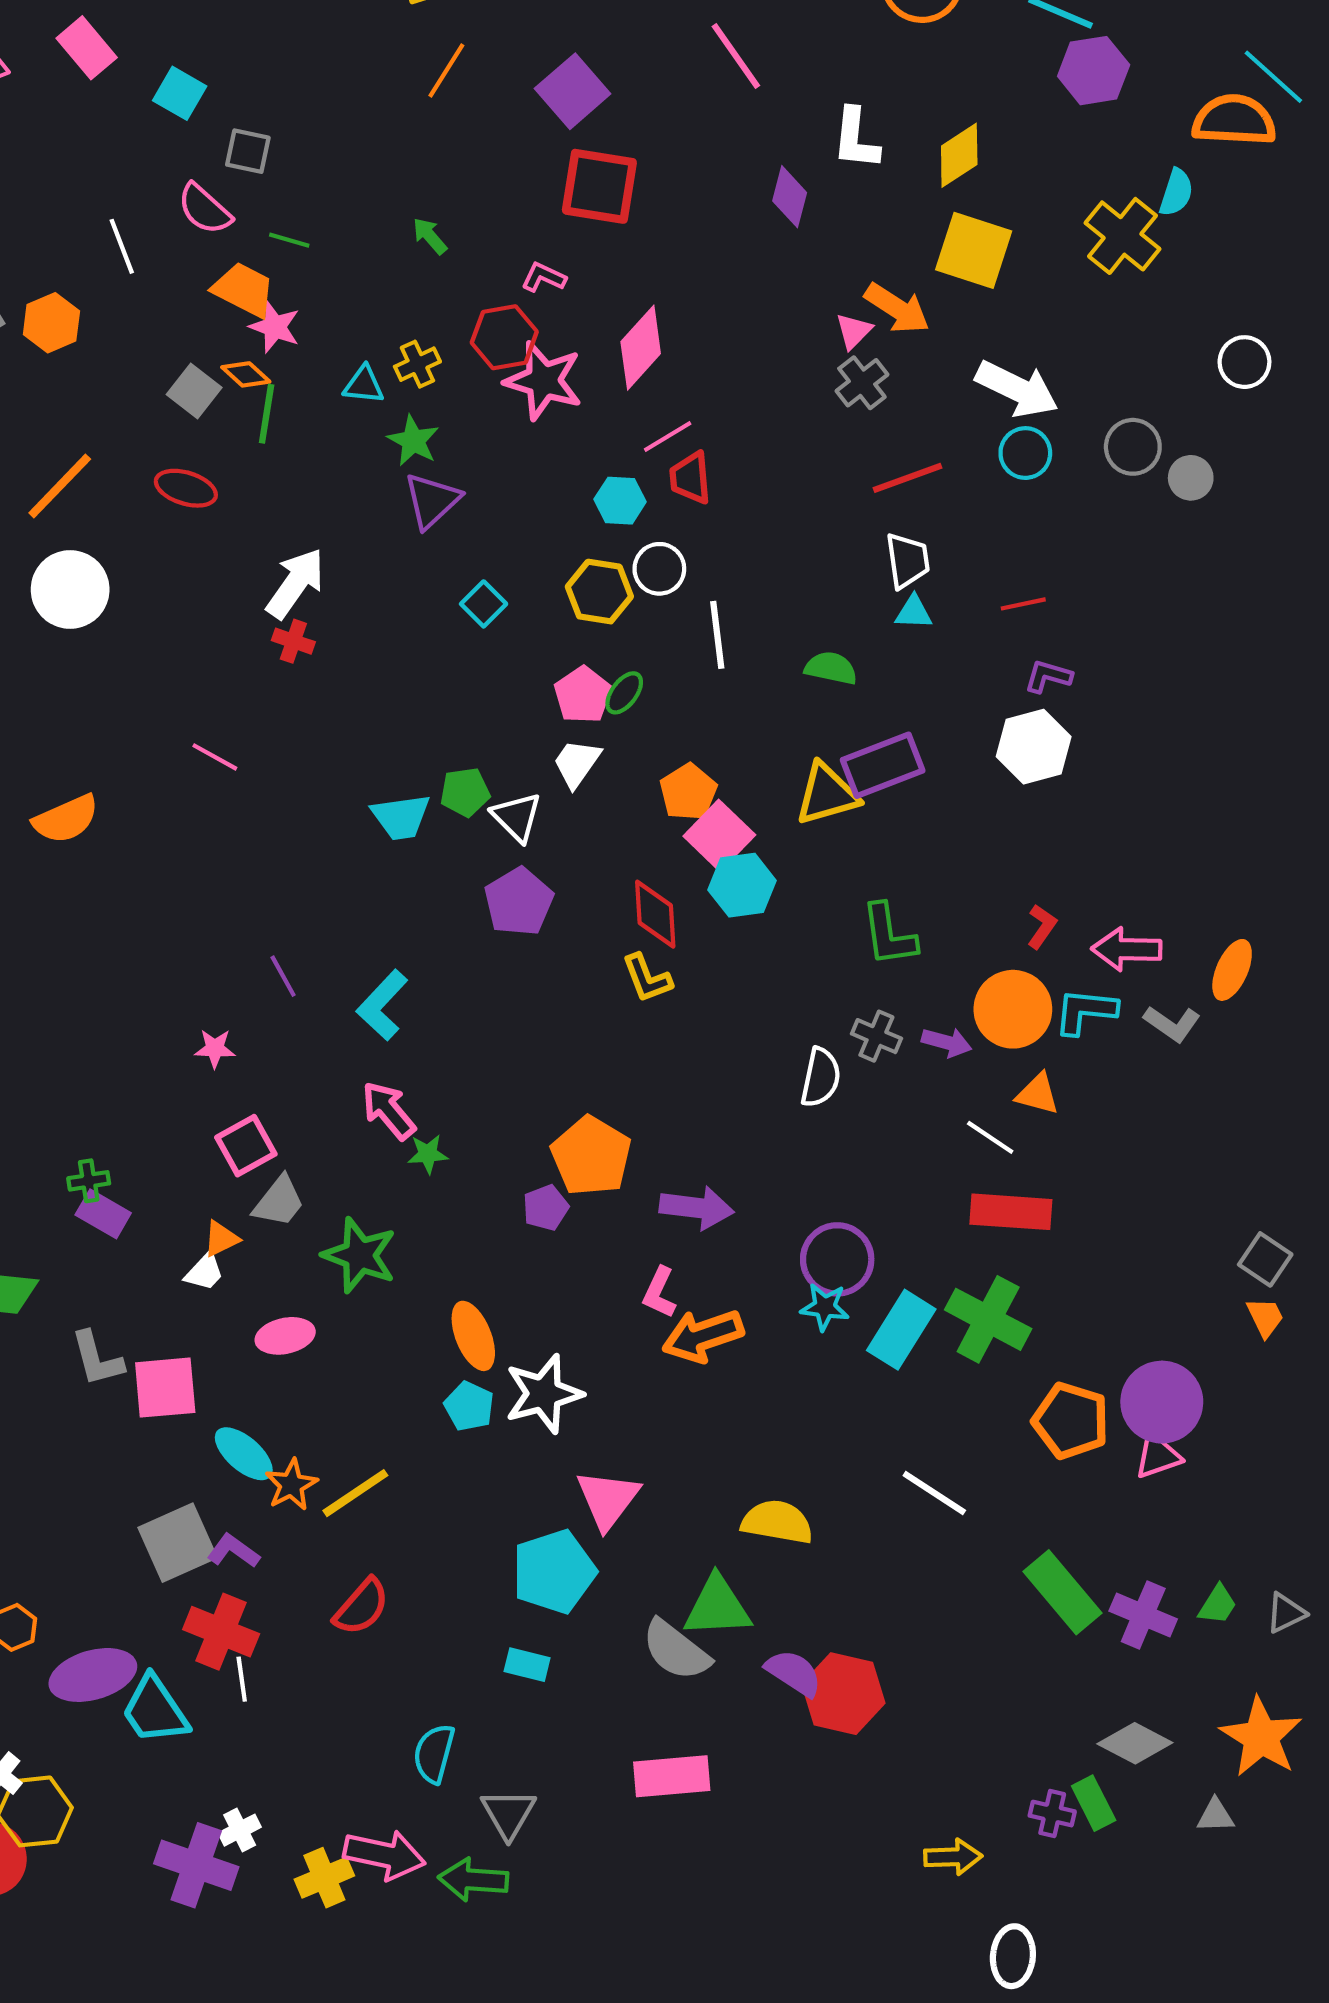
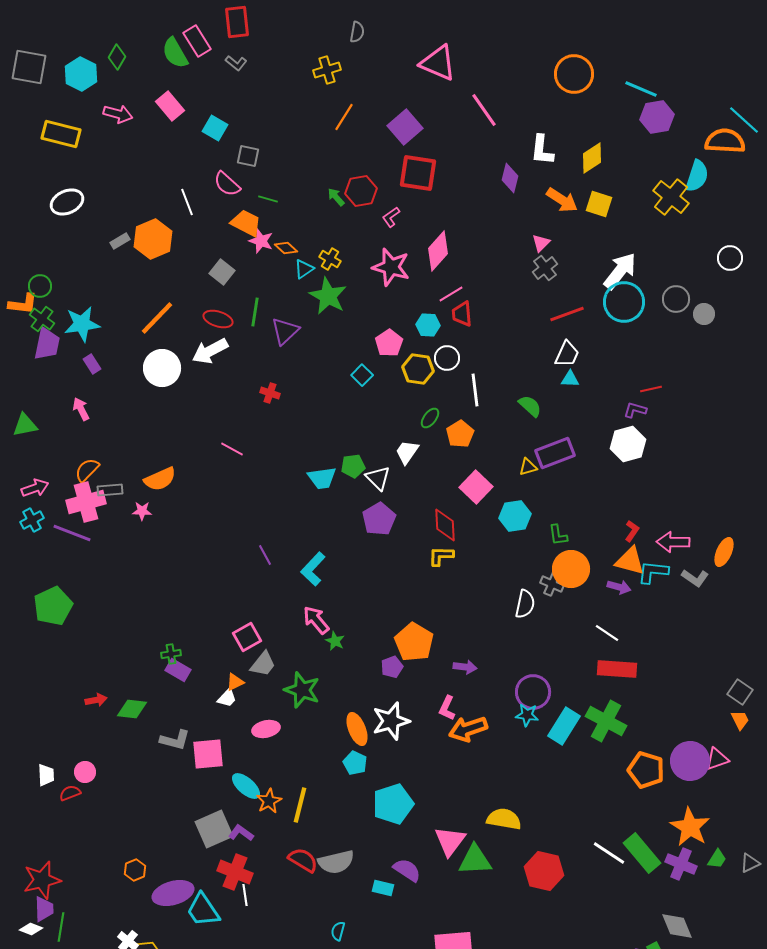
cyan semicircle: (1176, 193) -> (697, 176), size x1.4
yellow square: (974, 250) -> (599, 204), size x0.7
pink L-shape: (544, 277) -> (391, 217), turned -60
orange arrow: (897, 308) -> (562, 200), moved
orange hexagon: (51, 323) -> (153, 239), size x1.4
red hexagon: (504, 337) -> (361, 191), moved
yellow cross: (417, 364) -> (330, 259), turned -35
orange diamond: (246, 374) -> (286, 248), moved
cyan triangle: (364, 385) -> (304, 269), turned -40
white arrow: (1017, 389) -> (620, 271), turned -78
green line: (267, 414) -> (255, 312), moved
green star: (413, 441) -> (328, 296), size x1.5
cyan circle: (1025, 453) -> (624, 302), size x1.6
purple triangle: (432, 501) -> (285, 331), moved
white trapezoid: (907, 561) -> (567, 354), turned 32
white arrow: (295, 583) -> (210, 351), moved, turned -153
red line: (1023, 604) -> (651, 389), moved
green semicircle: (831, 668) -> (530, 406), turned 30
pink pentagon: (583, 695) -> (389, 343), moved
orange pentagon: (688, 792) -> (460, 434), moved
yellow triangle: (827, 794) -> (528, 467), size x0.6
cyan hexagon: (742, 885) -> (515, 516), moved
green L-shape: (889, 935) -> (558, 535), size x0.7
yellow L-shape: (647, 978) -> (441, 556), turned 112
orange circle: (1013, 1009) -> (571, 569), moved
purple arrow: (947, 1042) -> (619, 587), moved
pink star: (215, 1048) -> (142, 511), moved
orange triangle: (1038, 1094) -> (630, 561), moved, size x1.4
green star: (428, 1154) -> (335, 641), turned 30
purple arrow: (697, 1208) -> (465, 667), size x0.7
gray L-shape: (97, 1359) -> (175, 740), turned -60
white star: (544, 1394) -> (391, 721), moved
pink triangle: (1158, 1456) -> (717, 759), moved
yellow line: (355, 1493) -> (300, 805), turned -42
white line: (934, 1493) -> (609, 853), moved
pink triangle: (608, 1499) -> (450, 841), moved
cyan pentagon: (554, 1572) -> (393, 804), moved
red semicircle: (362, 1607) -> (303, 860), turned -100
gray semicircle: (676, 1650) -> (336, 862), moved, turned -51
purple semicircle: (794, 1673) -> (407, 870), moved
red hexagon: (843, 1694) -> (544, 871), moved
orange star: (1261, 1737) -> (690, 827), moved
gray diamond: (1135, 1743) -> (677, 926), turned 40
cyan semicircle: (434, 1754) -> (338, 931), size x0.7

